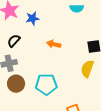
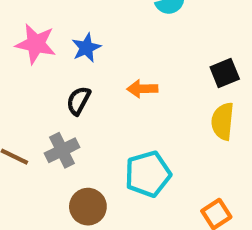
black semicircle: (14, 41) -> (78, 101), moved
brown circle: (16, 84) -> (88, 207), moved

